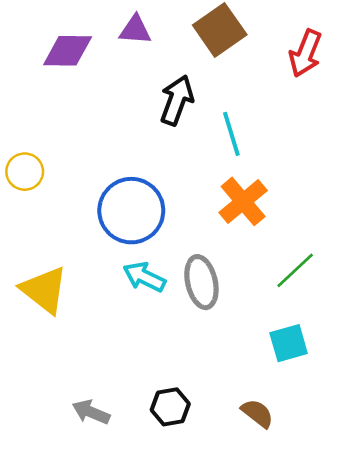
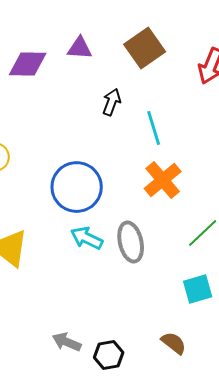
black arrow: (177, 100) -> (112, 102), size x0.7
black hexagon: (170, 407) -> (109, 355), moved
gray arrow: (91, 412) -> (67, 342), moved

